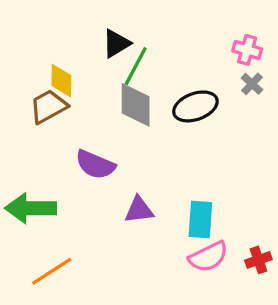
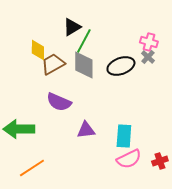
pink cross: (247, 50) -> (149, 42), moved
gray cross: (252, 84) -> (148, 57), moved
brown trapezoid: (48, 106) -> (53, 64), moved

